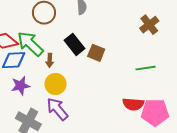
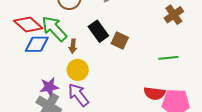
purple star: (21, 86) -> (49, 87), moved

